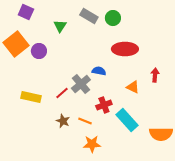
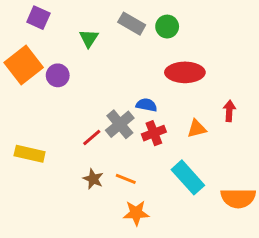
orange triangle: (133, 87) -> (197, 129), turned -40
yellow rectangle: (31, 97) -> (30, 154), moved
red cross: (104, 105) -> (154, 133), moved

